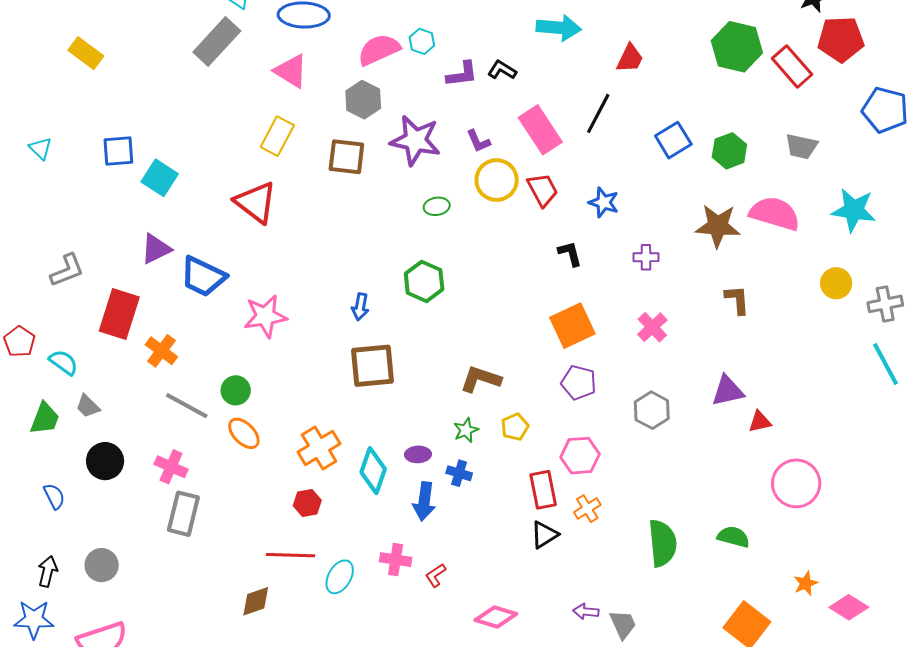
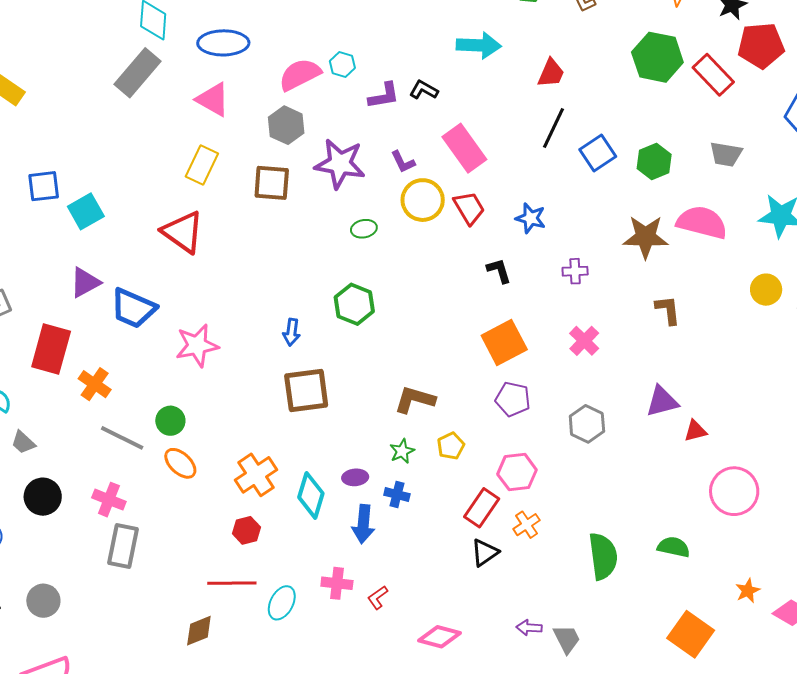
black line: (598, 113) -> (554, 128), moved
cyan square: (160, 178) -> (86, 211), turned 30
red rectangle: (543, 490) -> (482, 508), turned 48

